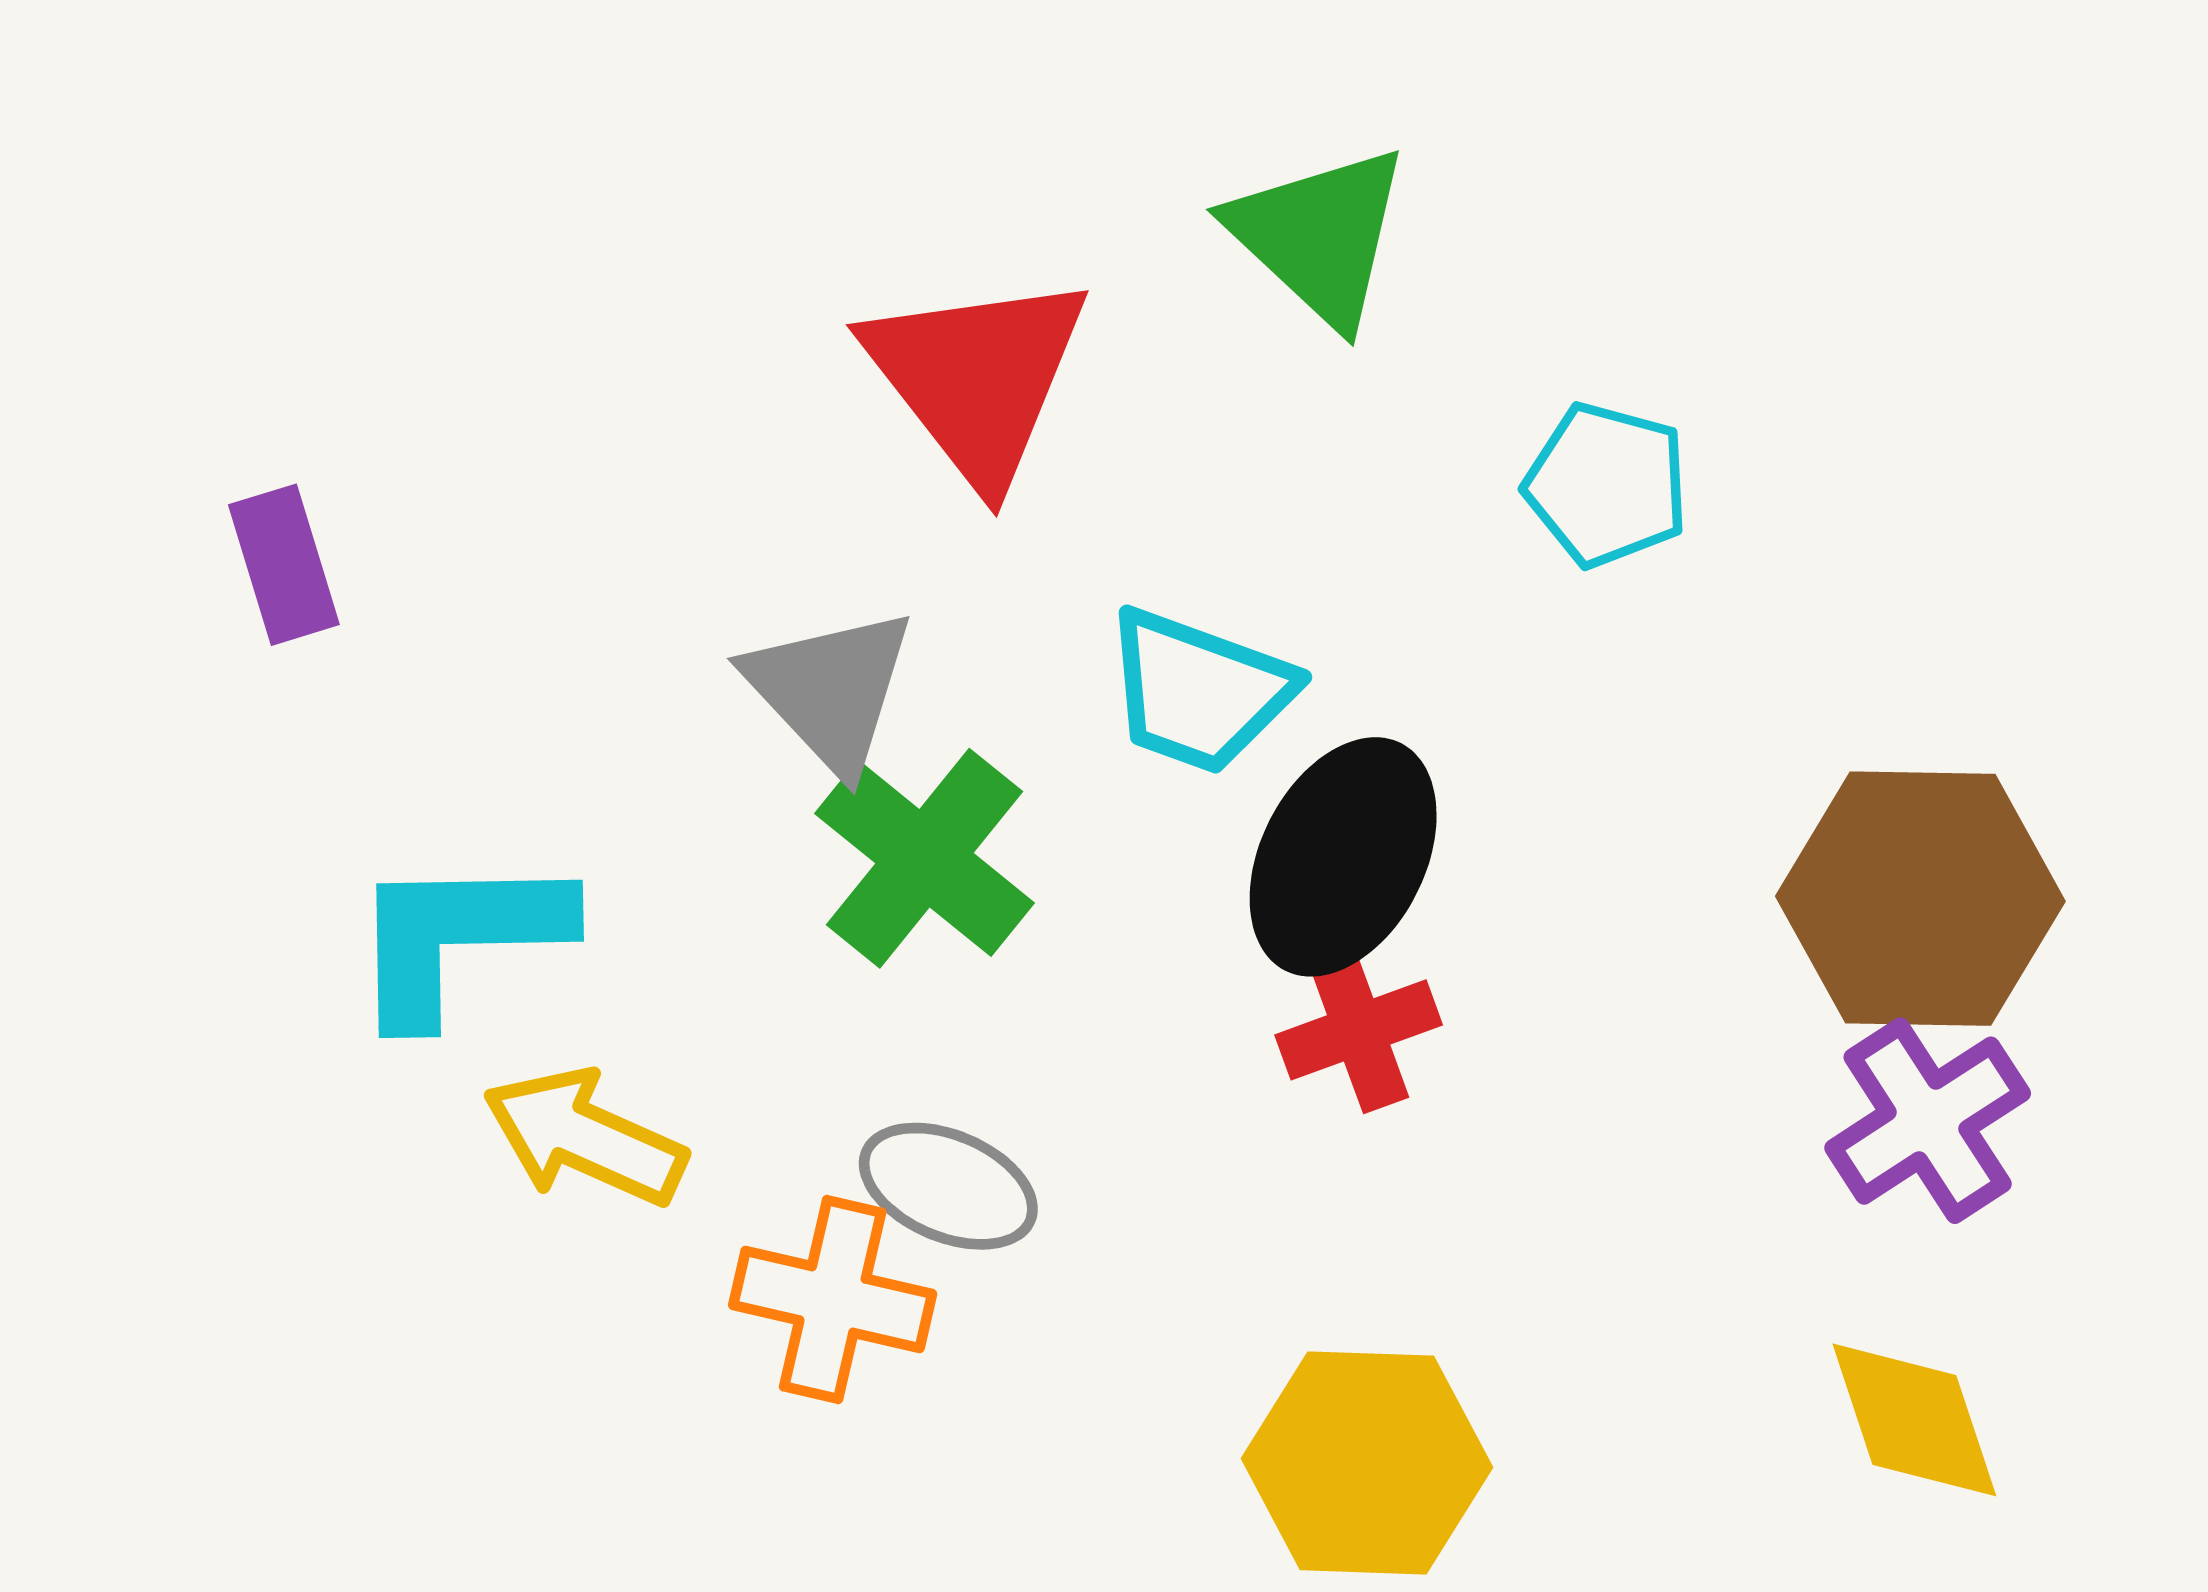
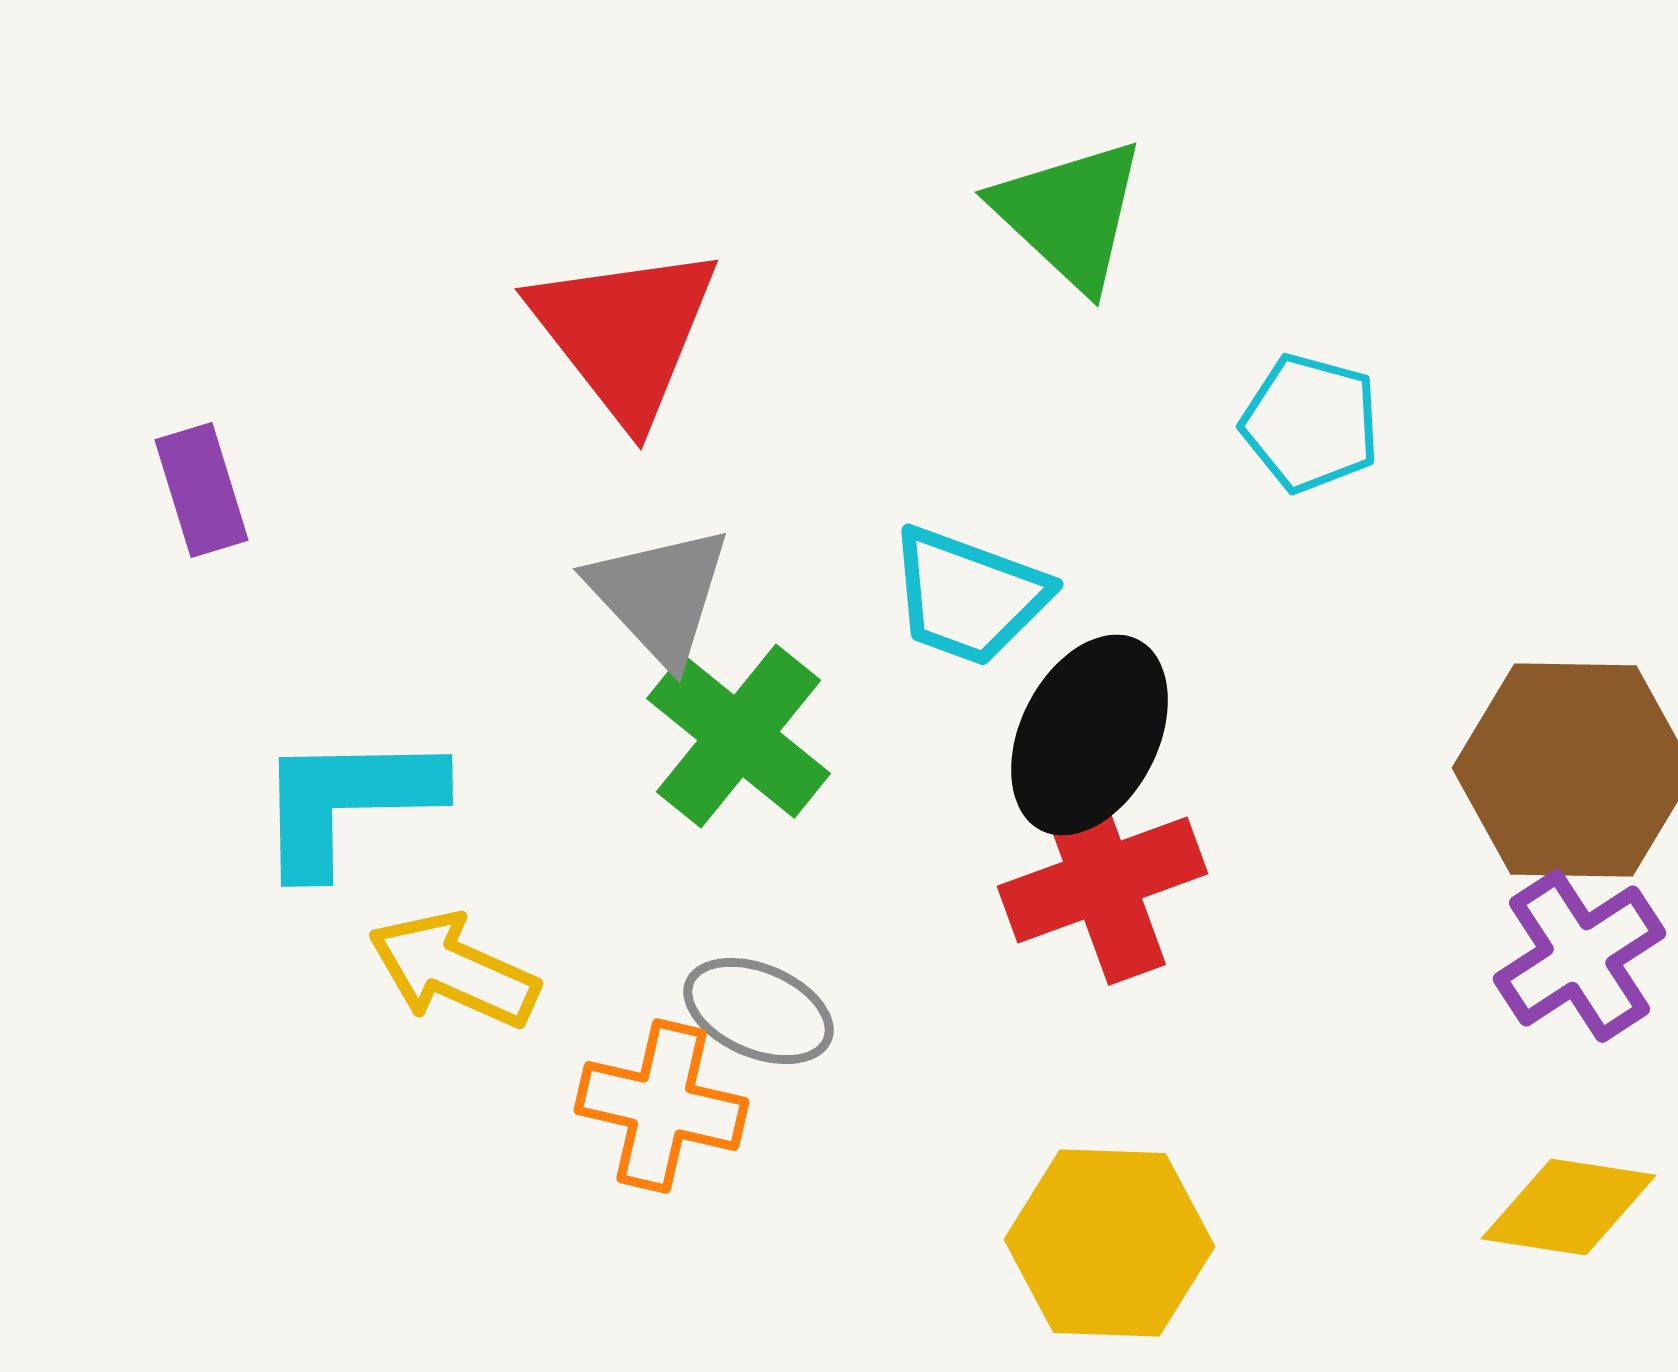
red triangle: (977, 377) -> (624, 333), moved
red cross: (1359, 1030) -> (1102, 880), size x1.5
yellow diamond: (1914, 1420) -> (1568, 1207), turned -63

